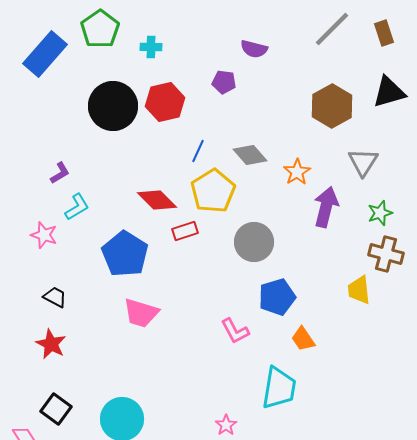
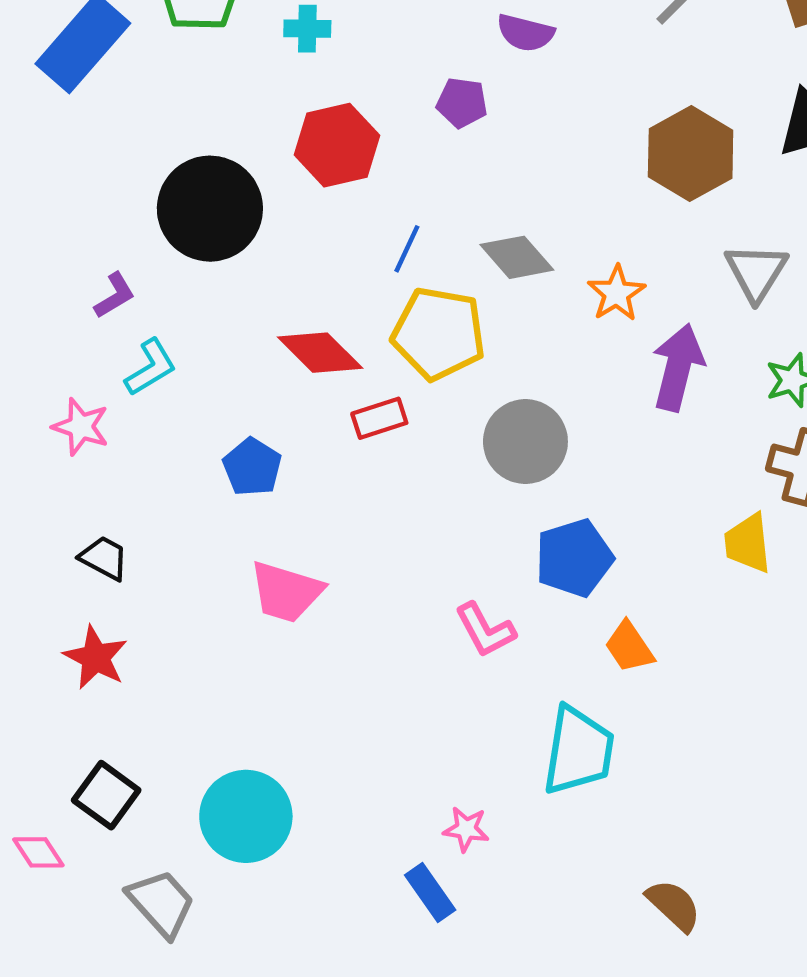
black circle: (113, 106) -> (210, 209), moved
yellow pentagon: (213, 191) -> (439, 334), turned -30
blue pentagon: (125, 254) -> (252, 467), size x0.6
pink star: (226, 425) -> (466, 829), turned -30

